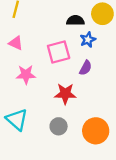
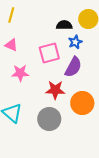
purple semicircle: (86, 68) -> (73, 67), size x1.5
gray circle: (59, 126) -> (49, 119), size x1.5
orange circle: (96, 131) -> (82, 103), moved

